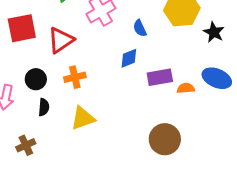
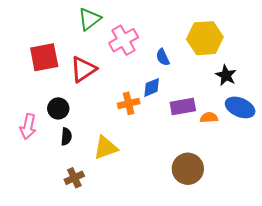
black star: (214, 32) -> (226, 75), moved
orange cross: (75, 77) -> (129, 103), moved
brown cross: (26, 145) -> (74, 178), moved

